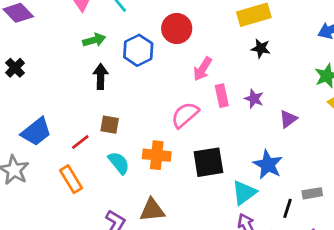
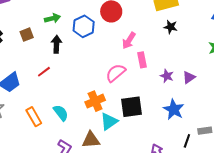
purple star: (254, 99) -> (167, 76), moved
brown square: (110, 125) -> (27, 35), moved, turned -32
red line: (80, 142) -> (44, 72), moved
orange cross: (157, 155) -> (95, 101), turned -30
cyan semicircle: (119, 163) -> (61, 113), moved
cyan triangle: (244, 193) -> (109, 121), moved

